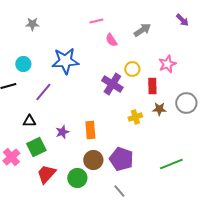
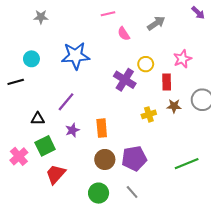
purple line: (43, 92) -> (66, 102), moved
purple pentagon: (121, 159) -> (134, 158), turned -30
green circle: (77, 178) -> (99, 193), moved

